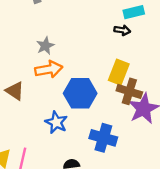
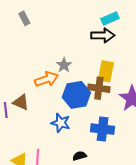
black arrow: (122, 30) -> (103, 35), size x1.6
gray star: (45, 46) -> (64, 65), moved
brown cross: (129, 91) -> (99, 88), moved

